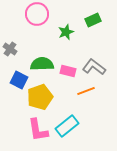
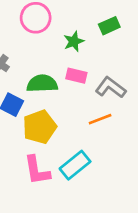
pink rectangle: (68, 71) -> (76, 76), moved

